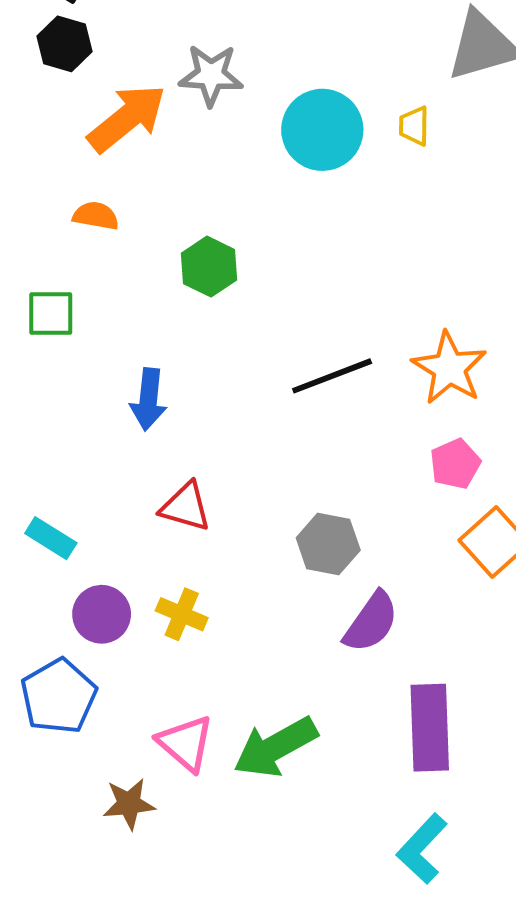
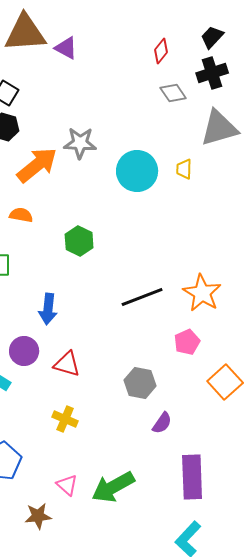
pink pentagon: (455, 464) -> (187, 342), moved
purple circle: (102, 614) -> (24, 351), moved
purple semicircle: (371, 622) -> (162, 423), size x0.7
pink triangle: (186, 743) -> (67, 485), size x0.7

